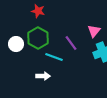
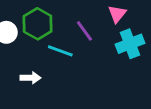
white arrow: (43, 76) -> (30, 78), moved

